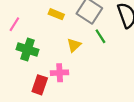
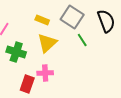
yellow triangle: (74, 45) -> (47, 43), moved, size x1.5

